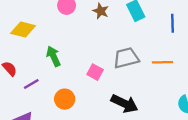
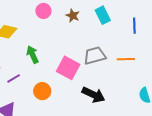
pink square: (95, 72) -> (68, 68), size x1.6

